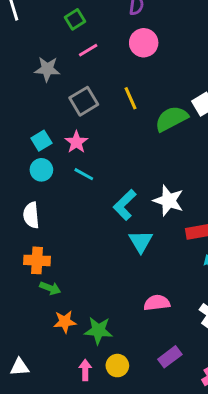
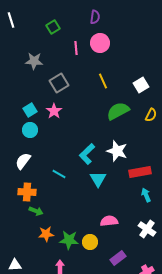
pink line: (88, 50) -> (76, 48), moved, turned -64
yellow line: (131, 98) -> (103, 81), moved
green semicircle: (171, 119) -> (118, 111), moved
cyan line: (84, 174) -> (59, 174), moved
white semicircle: (31, 215) -> (23, 161), turned 42
yellow circle: (117, 366) -> (90, 242), moved

